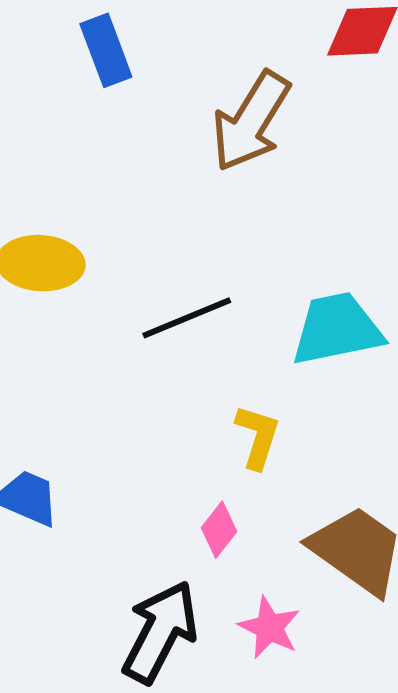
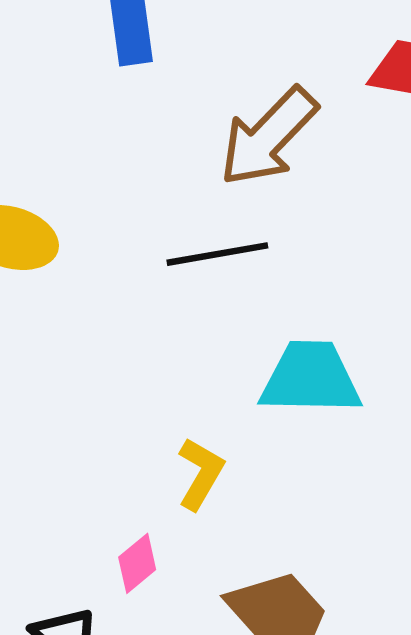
black line: (187, 318) -> (217, 254), moved

